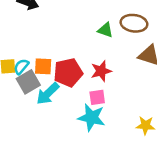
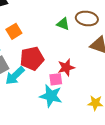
orange square: (43, 66) -> (14, 31), moved, turned -35
red star: (101, 71) -> (66, 67), moved

